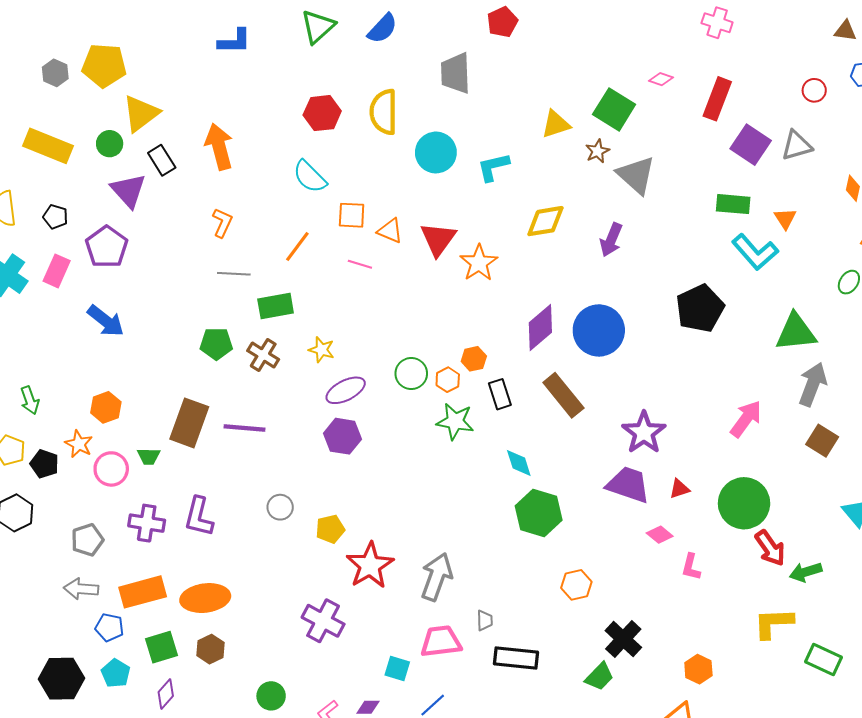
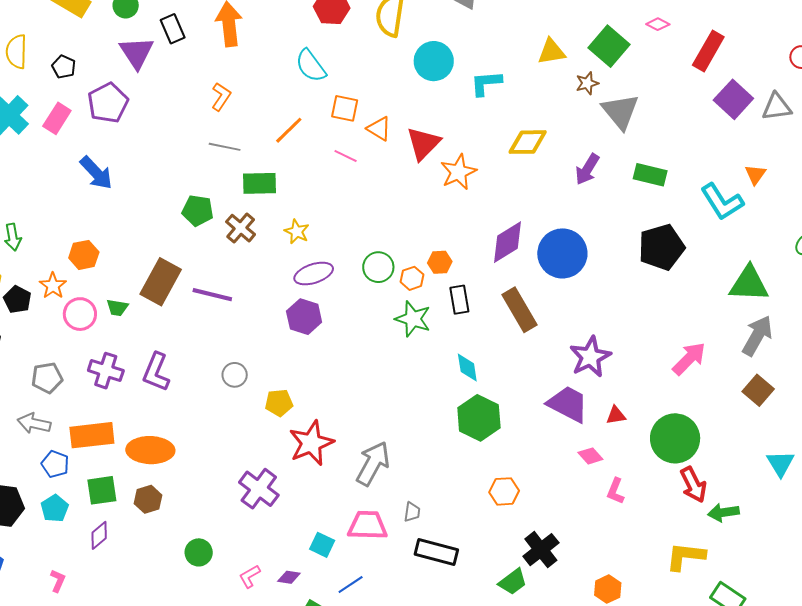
green rectangle: (733, 204) -> (650, 175), moved

